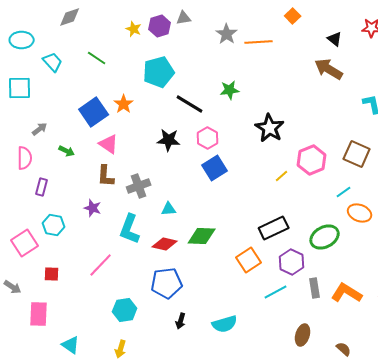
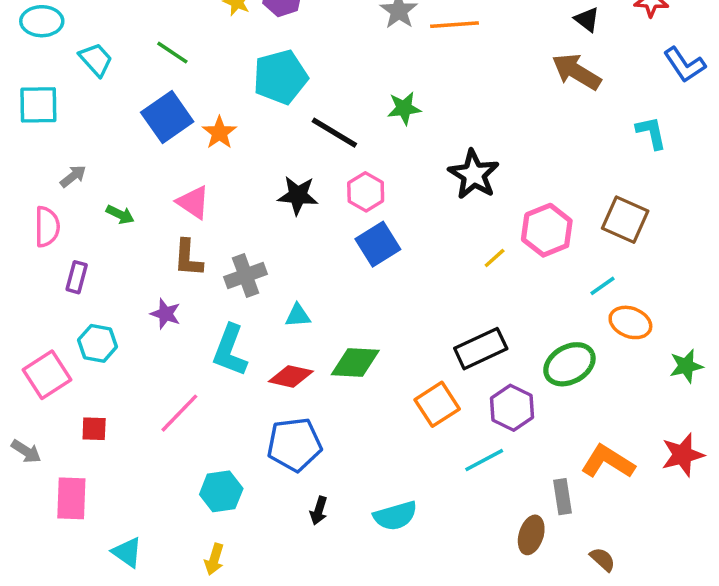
blue square: (94, 112) -> (167, 117), moved
gray rectangle: (315, 288) -> (563, 497), moved

